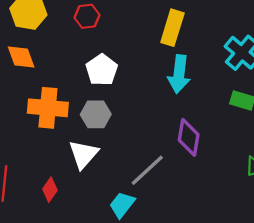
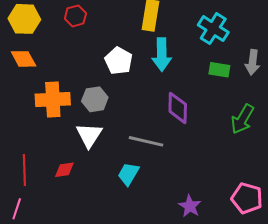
white pentagon: (102, 70) -> (119, 61), moved
gray line: (147, 170) -> (146, 141), turned 64
red diamond: (50, 190) -> (64, 170), turned 55

